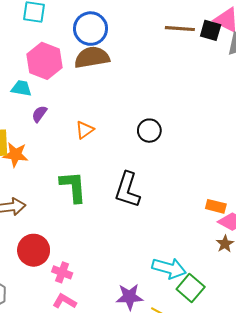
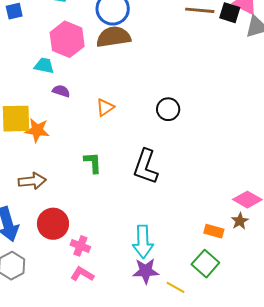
purple semicircle: (39, 114) -> (61, 91), turned 72
green L-shape: (73, 187) -> (93, 163), size x0.7
orange rectangle: (216, 206) -> (214, 231), moved
cyan arrow: (169, 268) -> (143, 242), moved, turned 72

